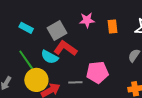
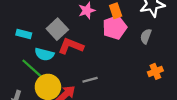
cyan semicircle: (50, 57) -> (44, 54), moved
pink pentagon: (97, 72) -> (115, 28), moved

